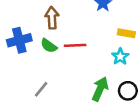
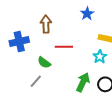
green semicircle: (49, 46) -> (44, 62), moved

